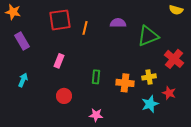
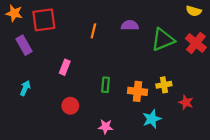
red square: (60, 20) -> (44, 20), moved
red cross: (174, 59) -> (196, 43), moved
cyan star: (150, 104) -> (152, 119), moved

